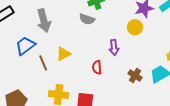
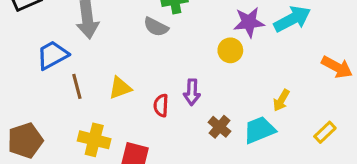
purple arrow: (114, 48) -> (192, 92), moved
yellow triangle: (63, 54) -> (120, 88), moved

